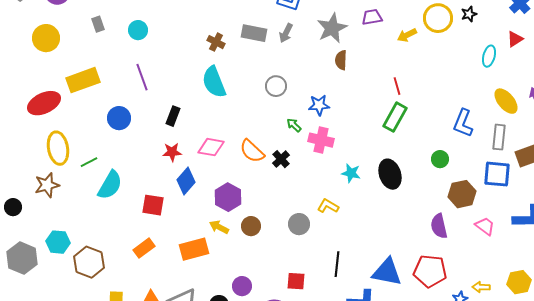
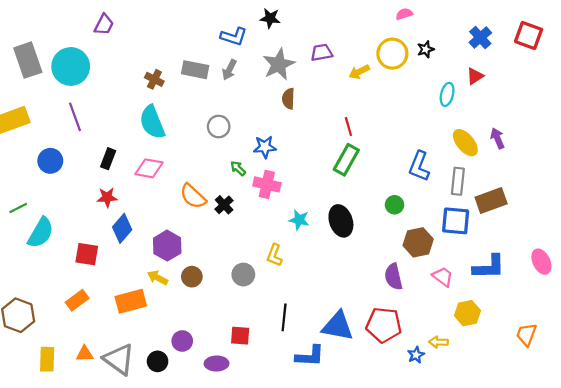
gray rectangle: (98, 24) -> (28, 60), size x2.0
cyan circle: (138, 30) -> (71, 66), size x1.8
pink diamond: (211, 147) -> (149, 168), moved
yellow L-shape: (328, 206) -> (274, 255), turned -100
yellow hexagon: (519, 282) -> (467, 313), moved

